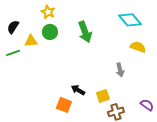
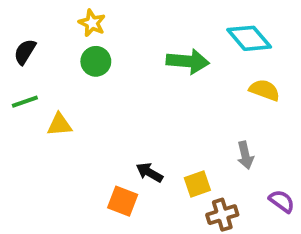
green arrow: (85, 32) -> (188, 61), moved, turned -65
yellow triangle: (31, 41) -> (59, 125), moved
gray arrow: (120, 70) -> (245, 155), moved

